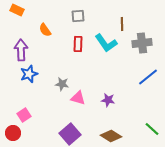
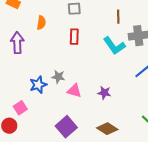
orange semicircle: (45, 30) -> (41, 23), turned -136
cyan L-shape: (106, 43) -> (114, 46), moved
blue star: (29, 74) -> (38, 85), moved

